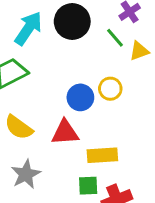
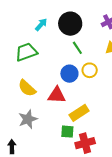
cyan arrow: (28, 28) -> (41, 25), size x0.6
green line: (115, 38) -> (77, 48), moved
yellow rectangle: (102, 155) -> (79, 113), turned -36

